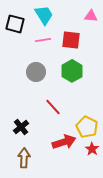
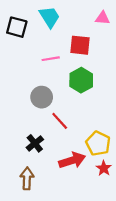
pink line: (43, 40) -> (51, 59), moved
gray circle: (36, 72) -> (42, 97), moved
black cross: (21, 127) -> (35, 143), moved

